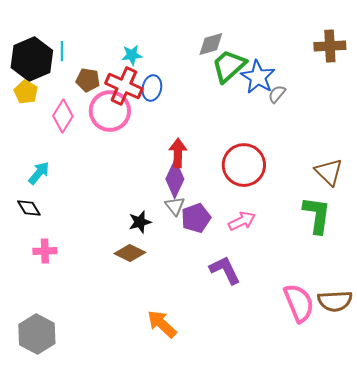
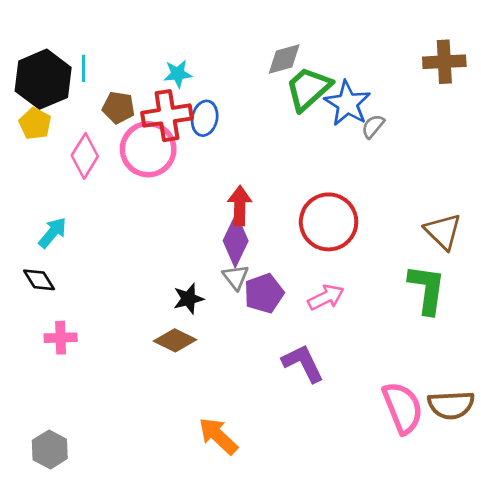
red cross: (124, 86) -> (167, 116), turned -33
gray hexagon: (37, 334) -> (50, 449), size x0.7

